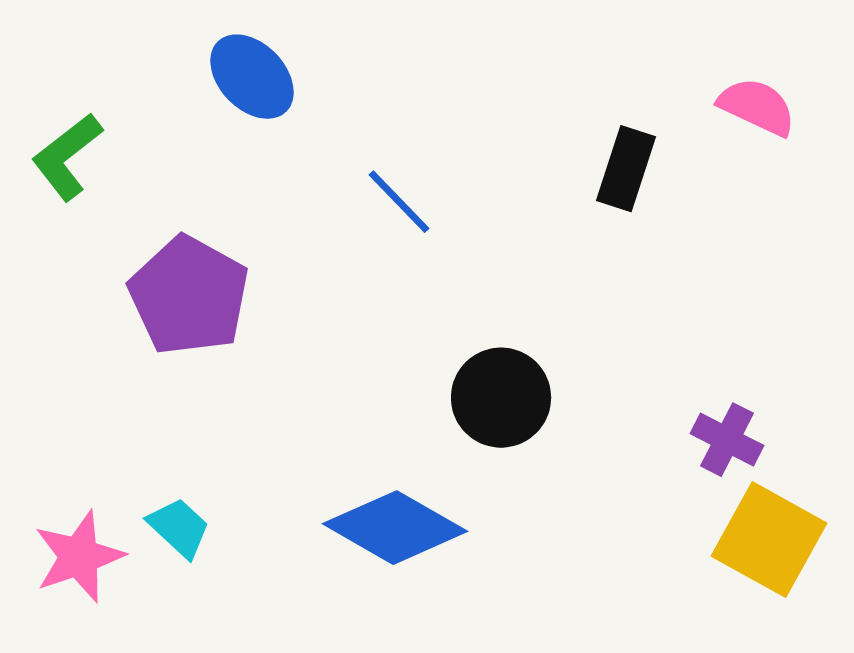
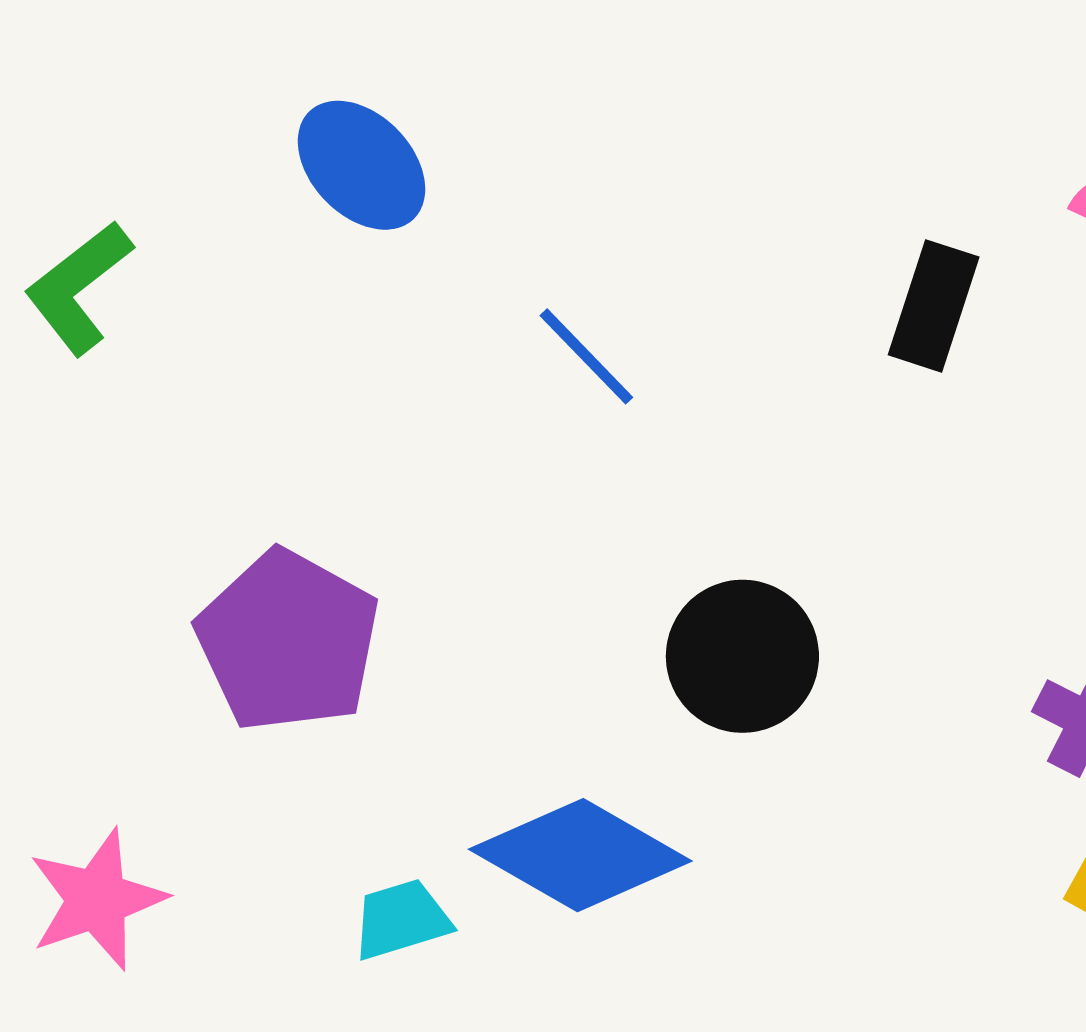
purple pentagon: (189, 296) -> (288, 641), moved
cyan trapezoid: (179, 528) -> (401, 919), moved, turned -60

